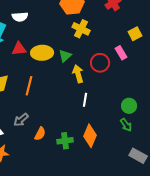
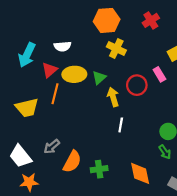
white semicircle: (20, 17) -> (62, 46), moved
red triangle: (19, 49) -> (50, 70), turned -35
orange line: (29, 86) -> (55, 94), moved
orange semicircle: (40, 134) -> (72, 162), size x1.5
orange diamond: (90, 136) -> (140, 173), moved, turned -35

